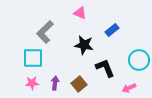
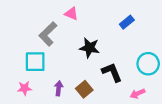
pink triangle: (80, 13) -> (71, 14), moved
blue rectangle: (112, 30) -> (127, 22), moved
pink star: (32, 83) -> (25, 88), moved

